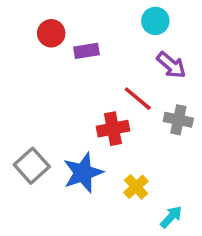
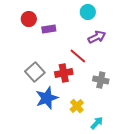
purple arrow: (171, 65) -> (97, 37), turned -66
gray cross: (178, 120) -> (101, 80), moved
gray square: (32, 166) -> (35, 72), moved

